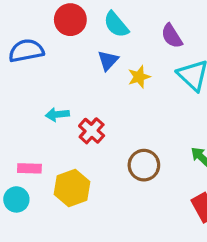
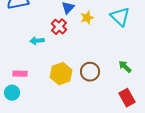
red cross: (92, 131) -> (59, 27), moved
yellow hexagon: (72, 188) -> (61, 74), moved

